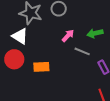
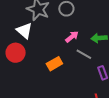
orange rectangle: (41, 67) -> (54, 64), moved, turned -35

